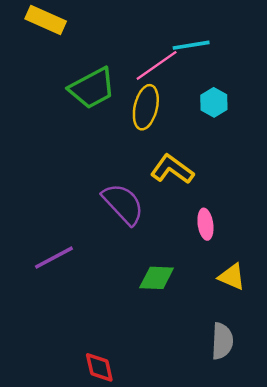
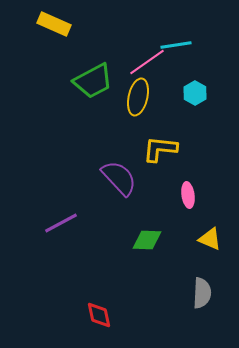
yellow L-shape: (172, 169) -> (160, 149), turned -30

